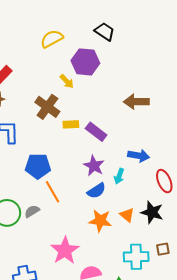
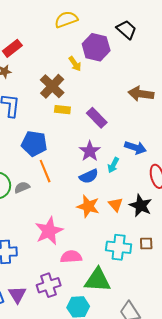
black trapezoid: (105, 31) -> (126, 30), moved
yellow rectangle: (71, 124) -> (62, 110), moved

